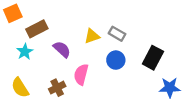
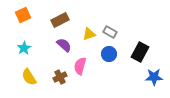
brown rectangle: (37, 29) -> (60, 20), moved
cyan star: (25, 52) -> (24, 48), moved

